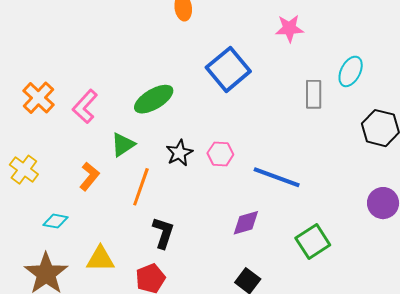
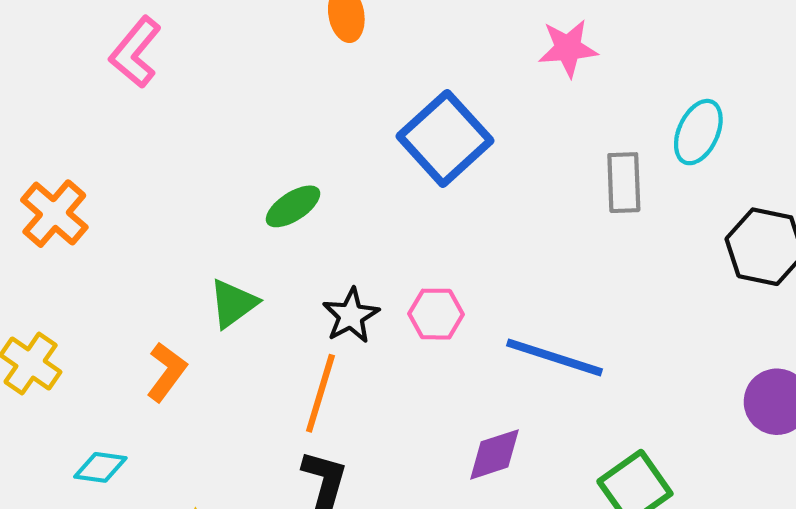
green ellipse: (154, 99) -> (293, 206), size x0.7
pink L-shape: (85, 106) -> (135, 52), moved
orange line: (141, 187) -> (320, 393), moved

